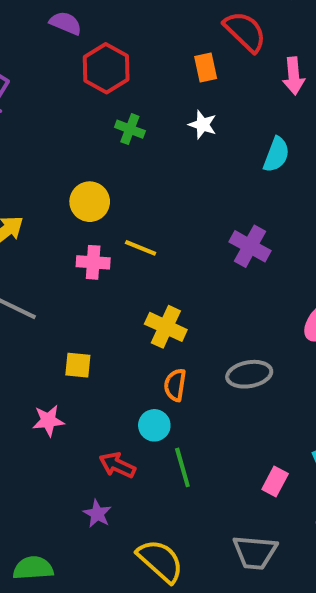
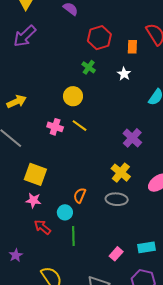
red hexagon: (106, 68) -> (99, 38), moved
yellow circle: (90, 202) -> (73, 96), moved
yellow cross: (166, 327) -> (121, 173), moved
yellow square: (78, 365) -> (35, 174), size x1.6
pink star: (48, 421) -> (33, 200), moved
purple star: (97, 514) -> (16, 255), moved

